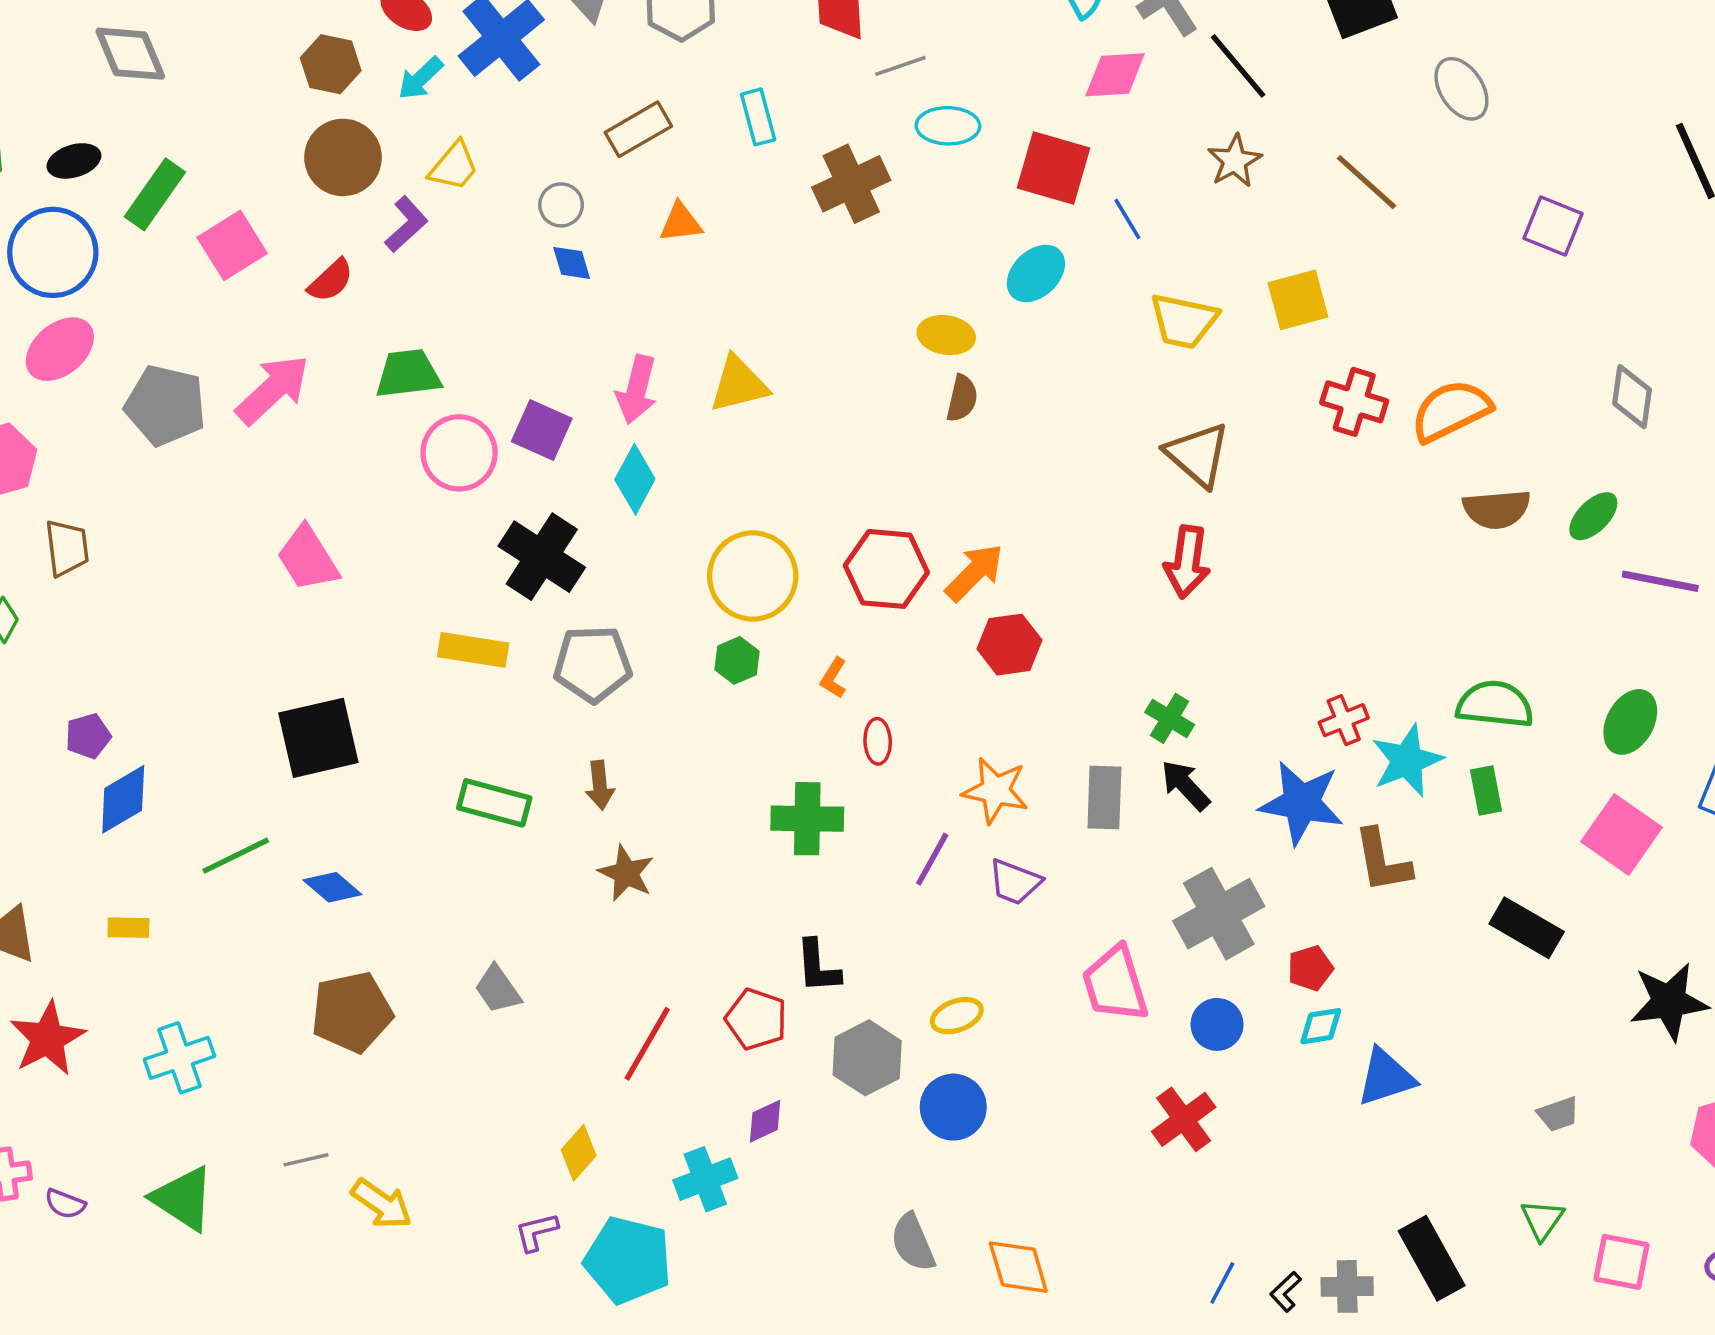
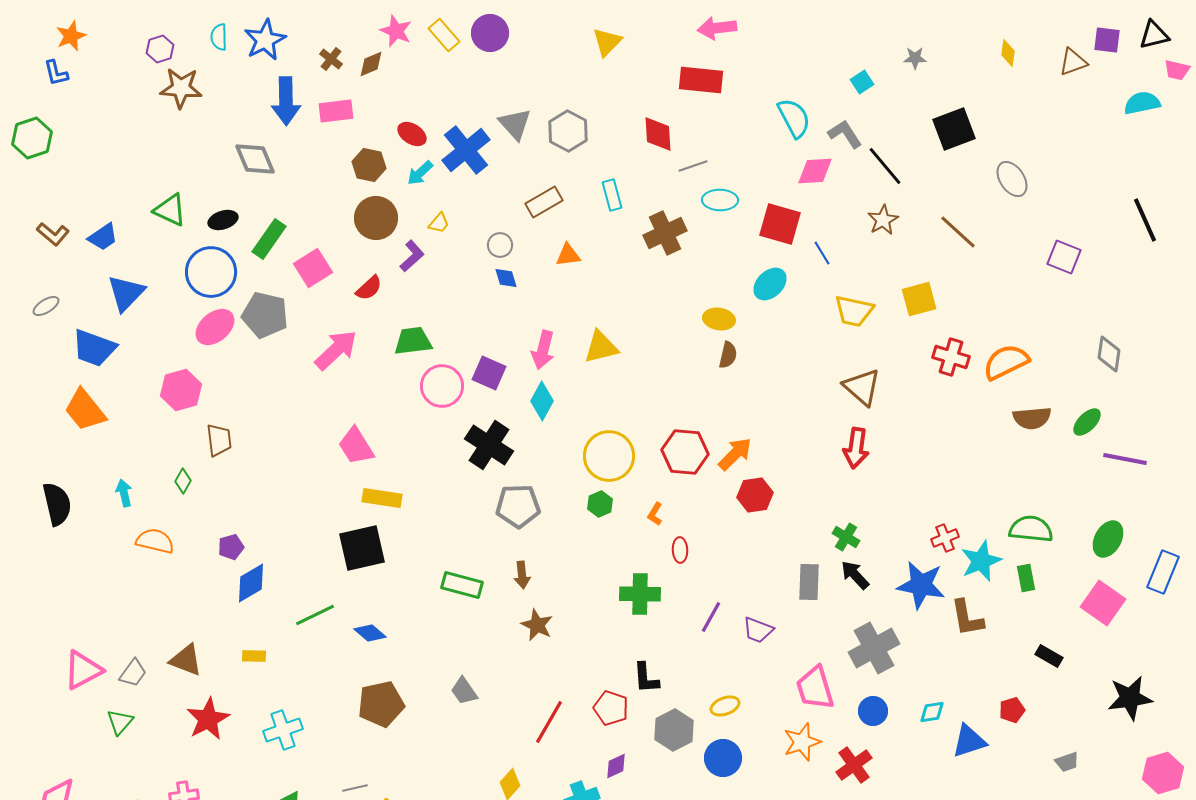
yellow trapezoid: (454, 166) -> (439, 223), size x0.7
gray pentagon: (165, 405) -> (265, 315), moved
yellow rectangle: (473, 650) -> (382, 498), moved
orange star: (995, 791) -> (802, 742), moved, turned -30
black rectangle: (1527, 928) -> (1049, 656), size x0.7
red pentagon: (1310, 968) -> (1012, 710), moved

